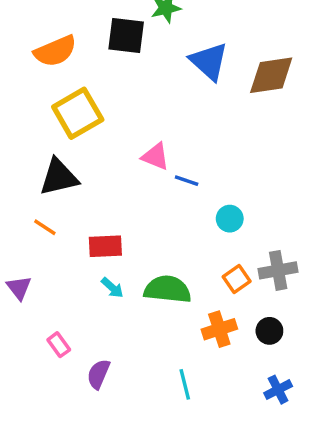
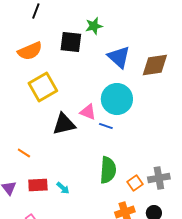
black triangle: (59, 177) -> (64, 124), moved
cyan circle: (230, 219) -> (117, 99), moved, size x2.0
red rectangle: (105, 246) -> (38, 185), moved
green semicircle: (168, 289) -> (108, 170), moved, turned 88

